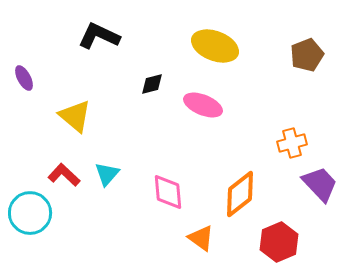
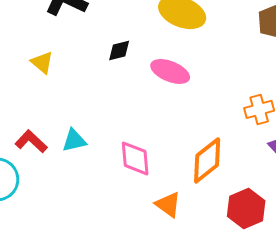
yellow triangle: (75, 116) -> (42, 62), moved, size x0.7
cyan triangle: (107, 174) -> (74, 140), turned 36

